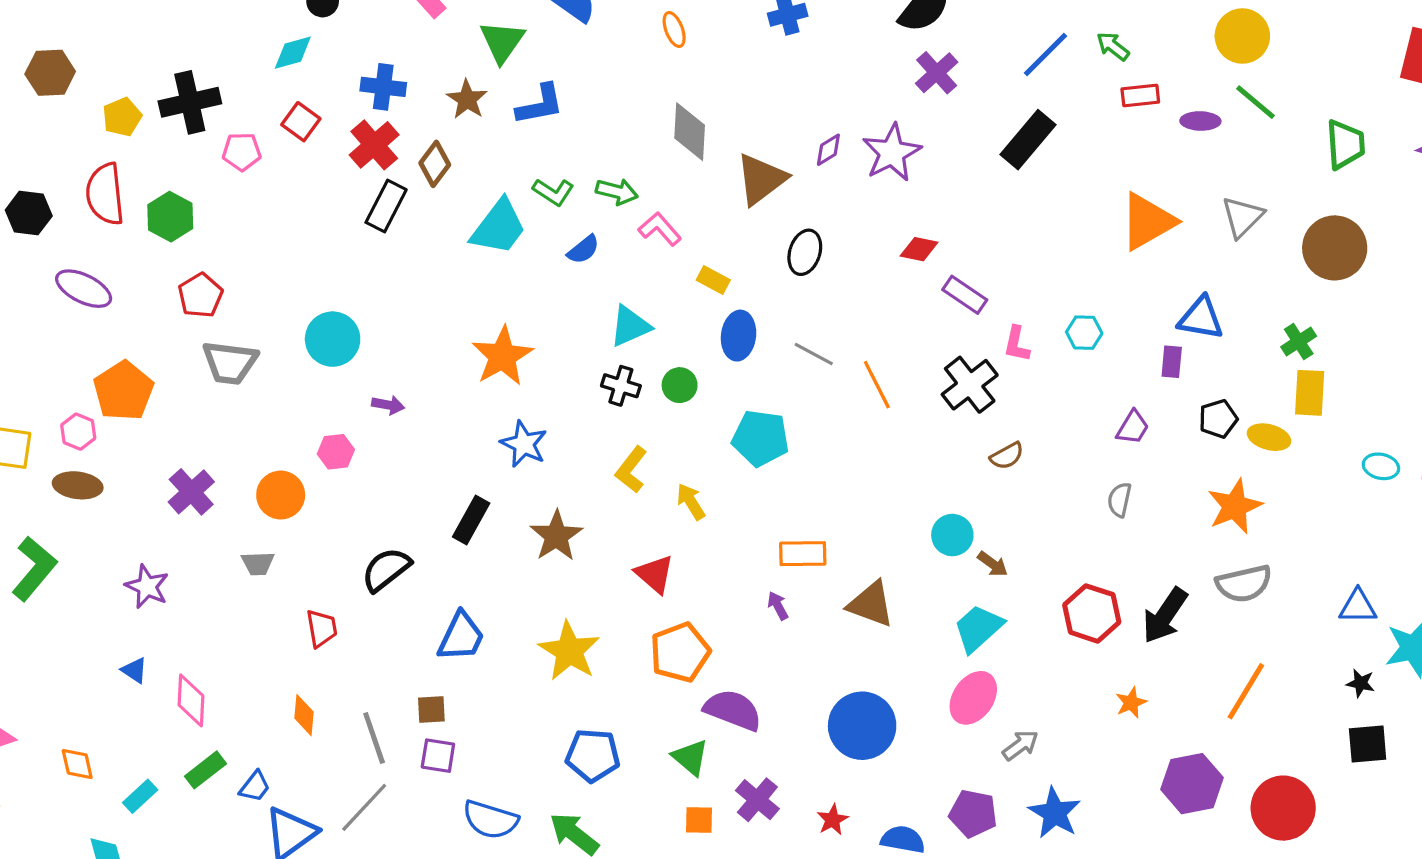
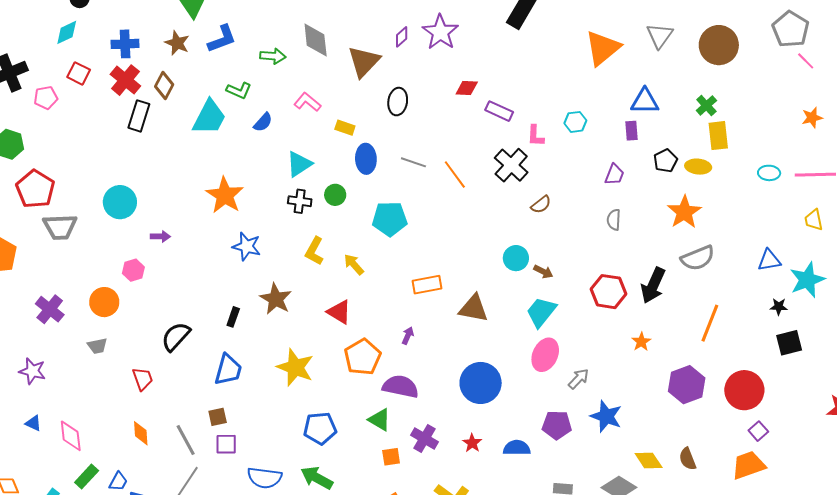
green arrow: (617, 192) -> (273, 56), moved
red pentagon: (200, 295) -> (35, 189), size x1.4
black rectangle: (471, 520) -> (233, 317), moved, size x0.7
purple arrow: (778, 606) -> (408, 336), moved, turned 60

